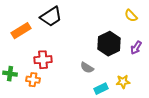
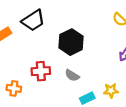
black hexagon: (109, 44) -> (71, 42), moved
red cross: (43, 60) -> (41, 71), moved

